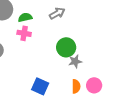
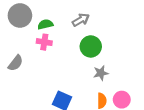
green circle: (66, 47) -> (91, 46), moved

